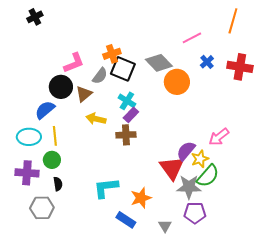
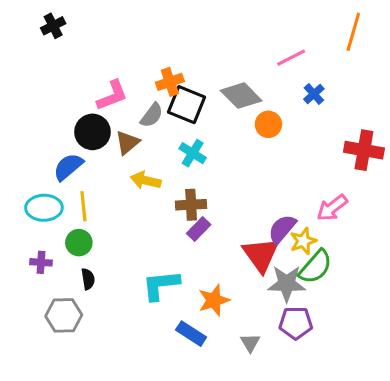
red cross: (240, 67) -> (364, 150), moved
orange circle: (177, 82) -> (268, 124), size x0.7
purple rectangle: (131, 115) -> (199, 229), moved
purple cross: (27, 173) -> (41, 262), size x0.6

